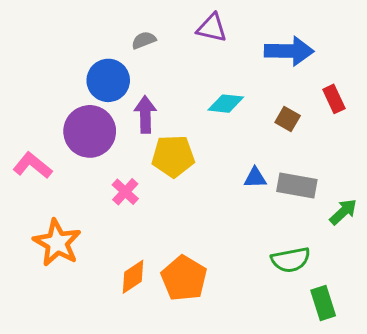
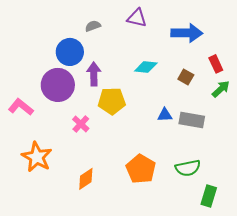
green arrow: (343, 212) -> (221, 89), moved
orange pentagon: (184, 278) -> (141, 169), moved
green rectangle: (323, 303) -> (209, 196), turned 35

